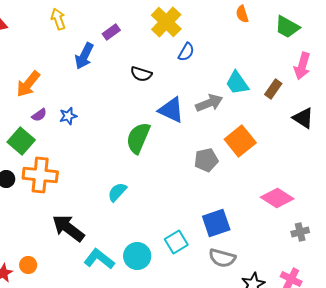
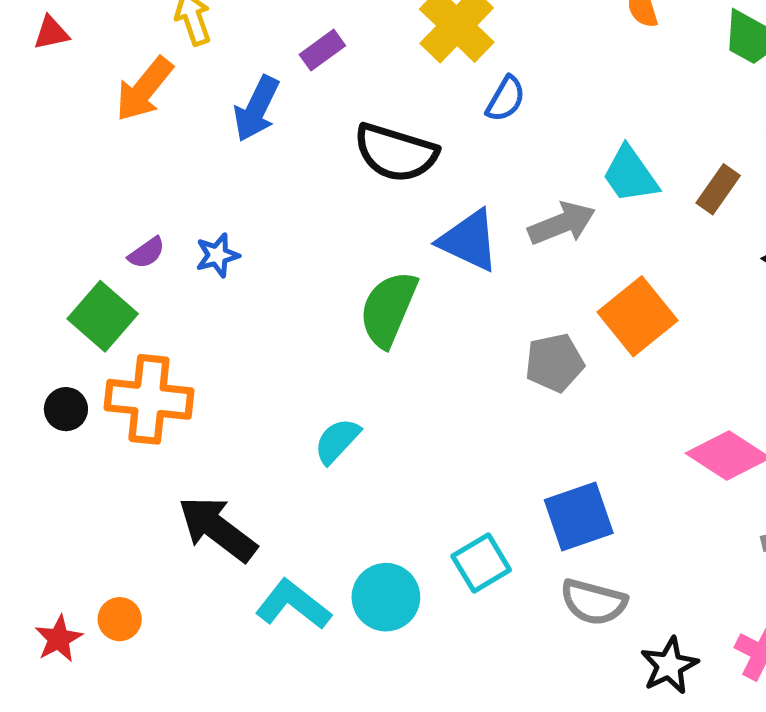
black semicircle: (141, 74) -> (396, 153), size x1.6
orange arrow: (28, 84) -> (144, 89), moved

